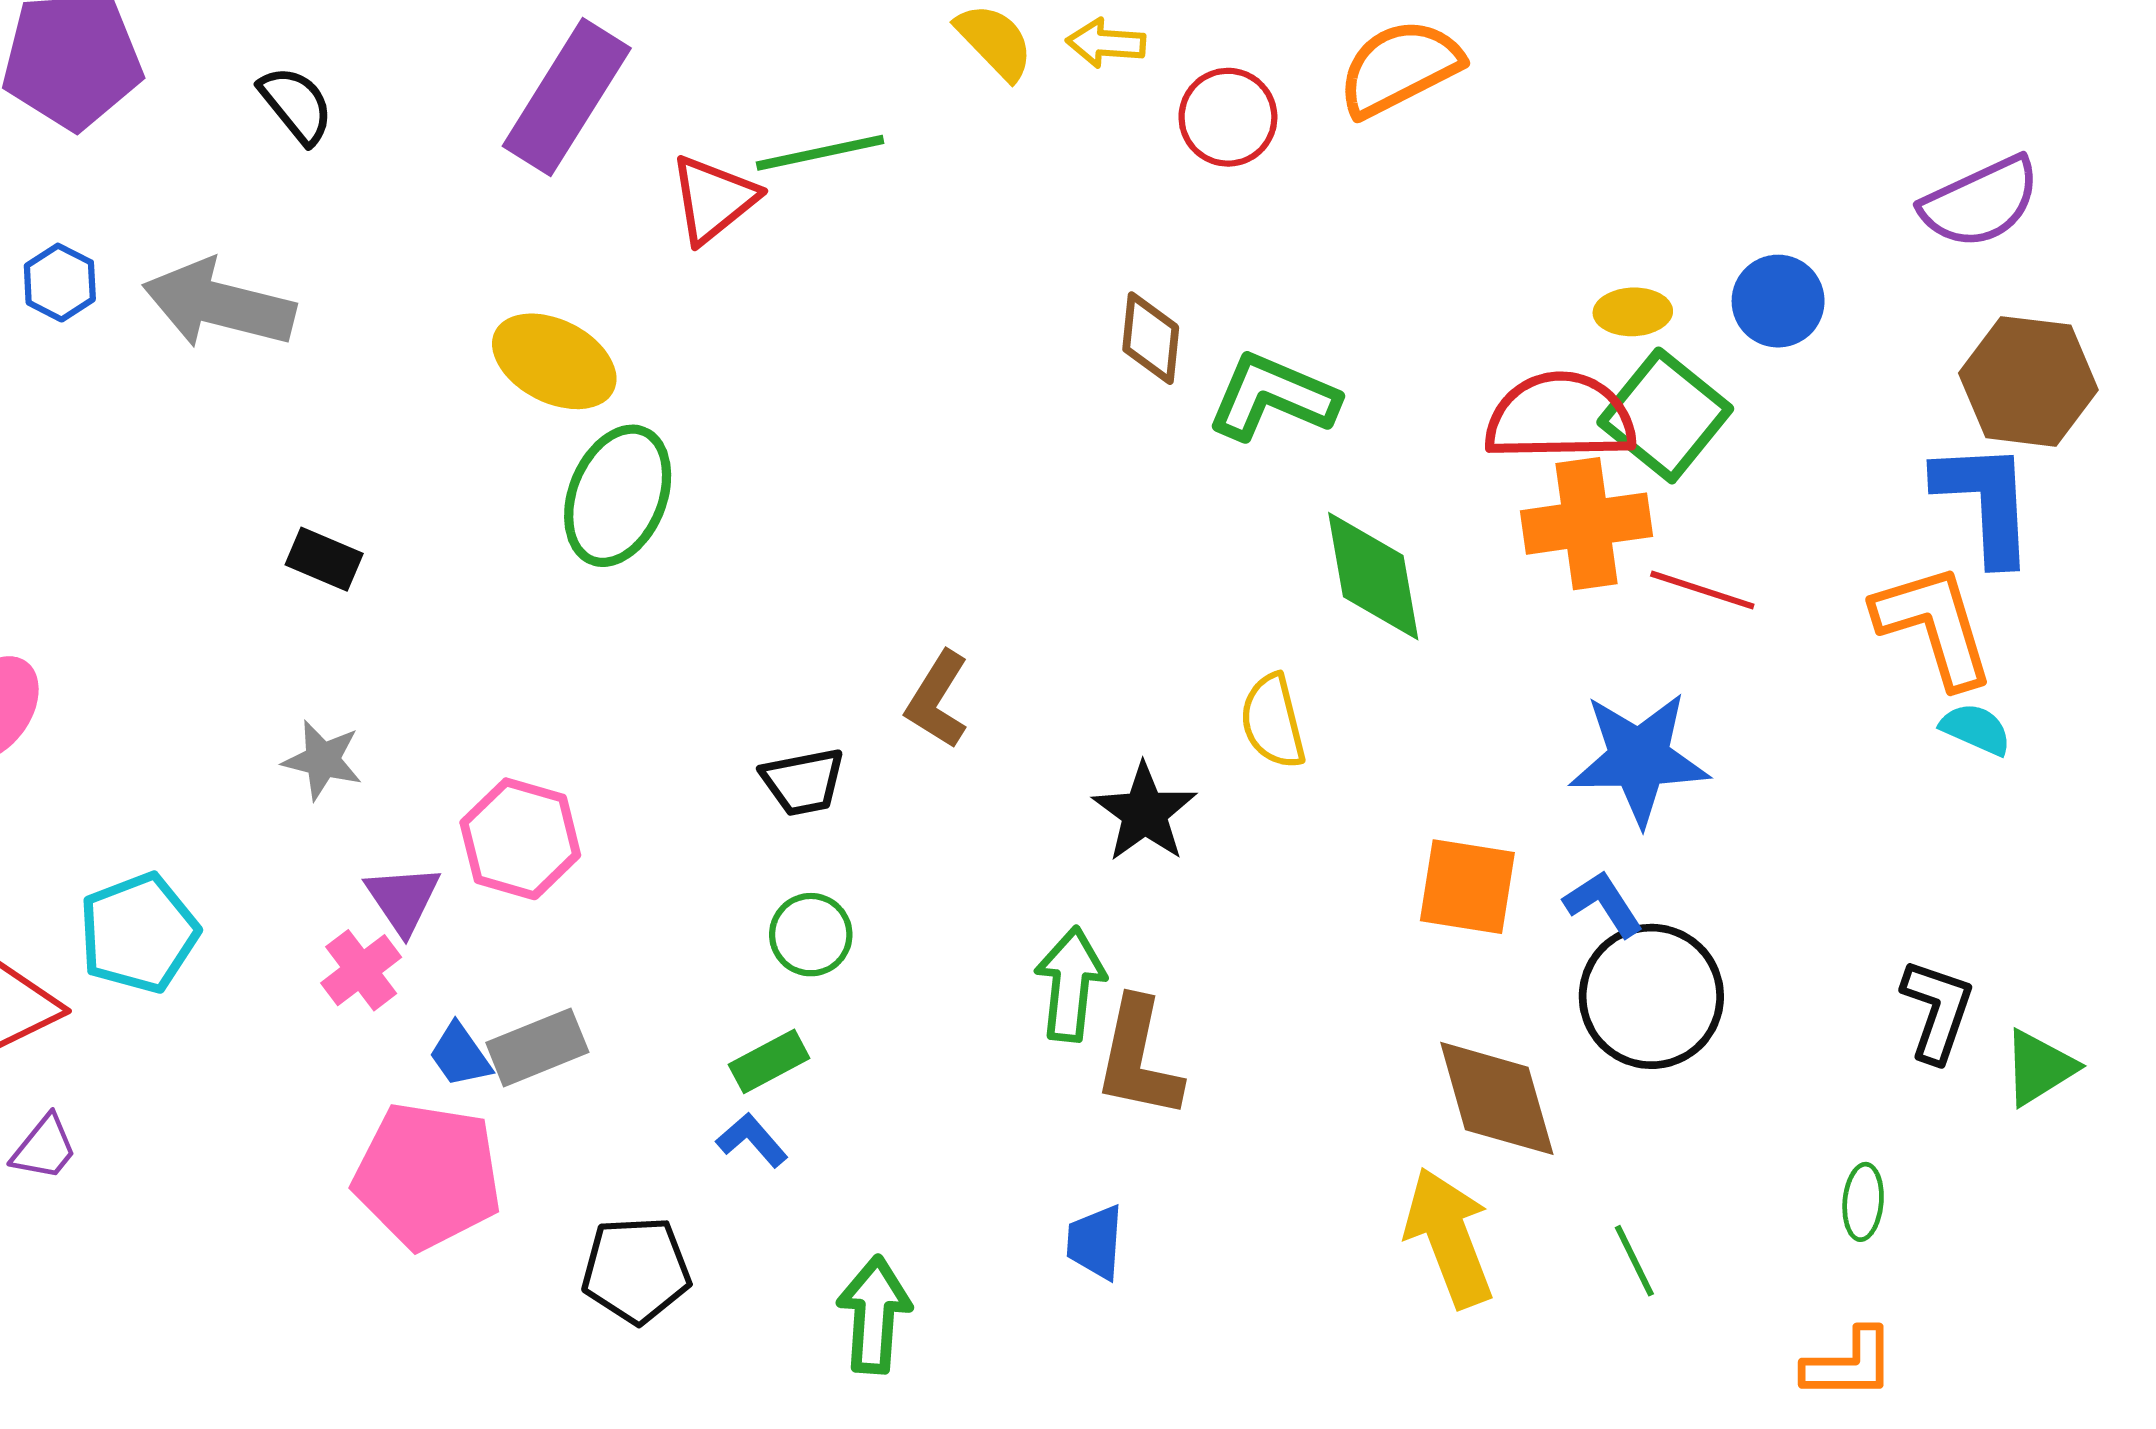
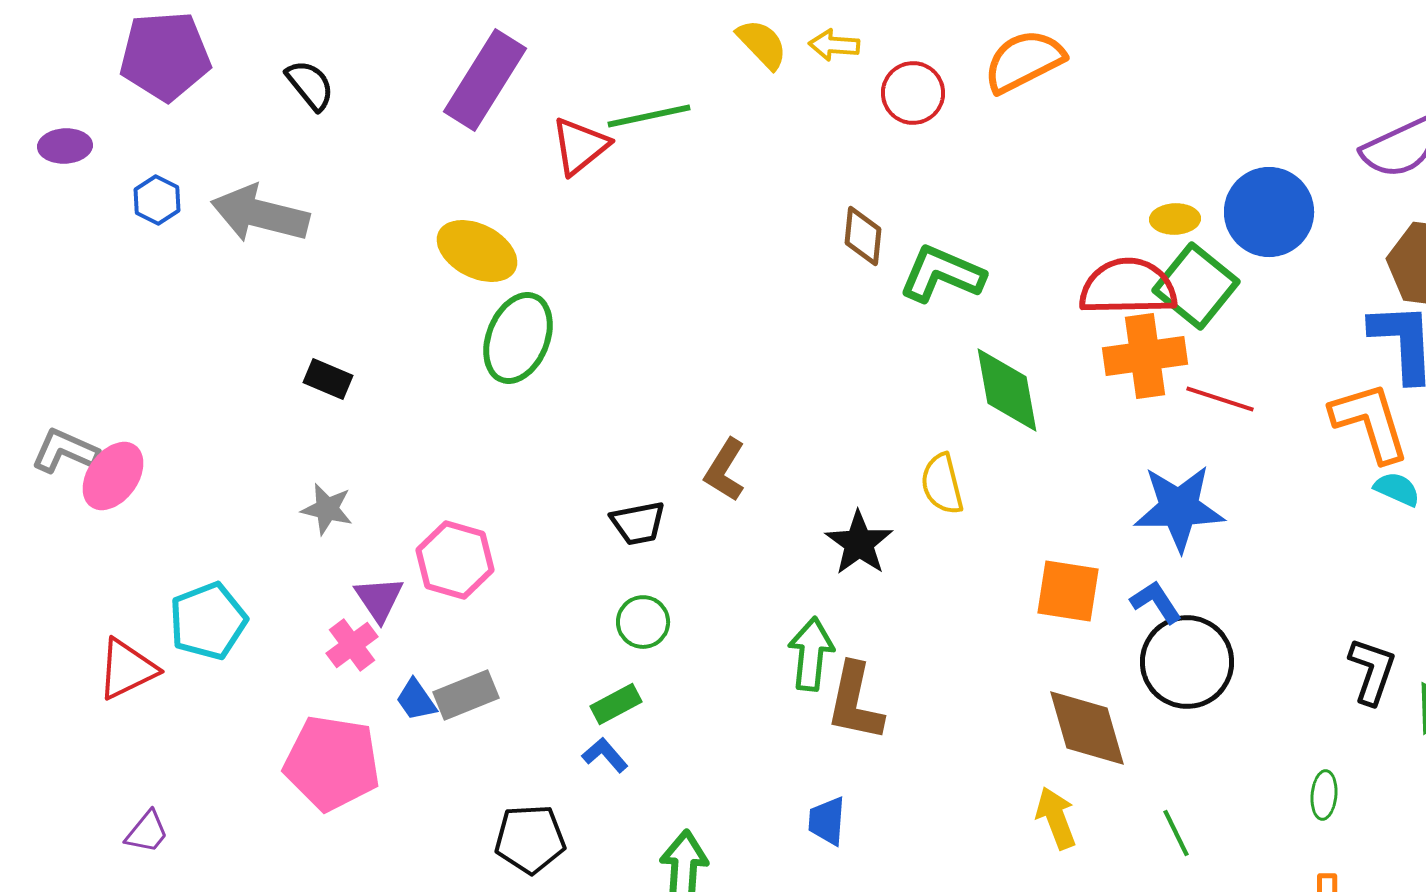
blue circle: (1778, 301) -> (1269, 212), size x1.5
purple trapezoid: (44, 1148) -> (147, 832), moved
pink pentagon: (428, 1176) -> (332, 763), moved
yellow arrow: (1449, 1237) -> (1056, 818), size x0.7

